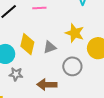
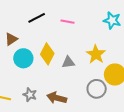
gray circle: (72, 66) -> (97, 89), moved
gray star: (16, 74) -> (30, 95), moved

